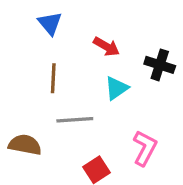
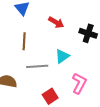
cyan triangle: (116, 88) -> (62, 56), moved

